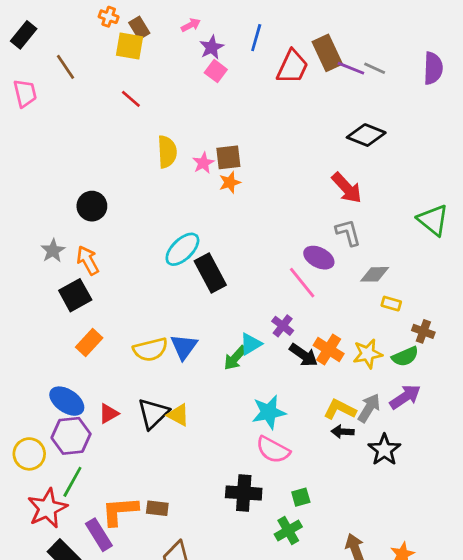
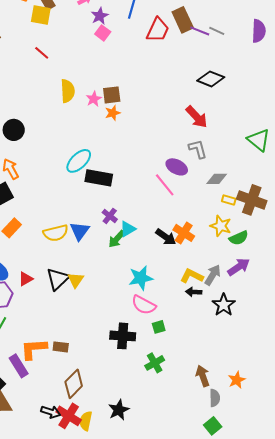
black rectangle: (210, 273) -> (99, 178), turned -52
purple cross: (283, 326) -> (110, 216), moved
brown cross: (423, 331) -> (252, 200), moved, size x1.8
yellow star: (368, 354) -> (221, 226), moved, turned 30
yellow triangle: (178, 415) -> (76, 280), turned 36
green square: (301, 497) -> (159, 327), moved

